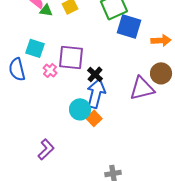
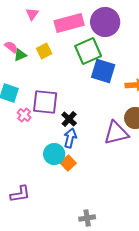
green triangle: (46, 10) -> (20, 55), turned -32
blue arrow: (96, 93) -> (70, 138), size x0.7
purple L-shape: (46, 149) -> (20, 194), turned 35

